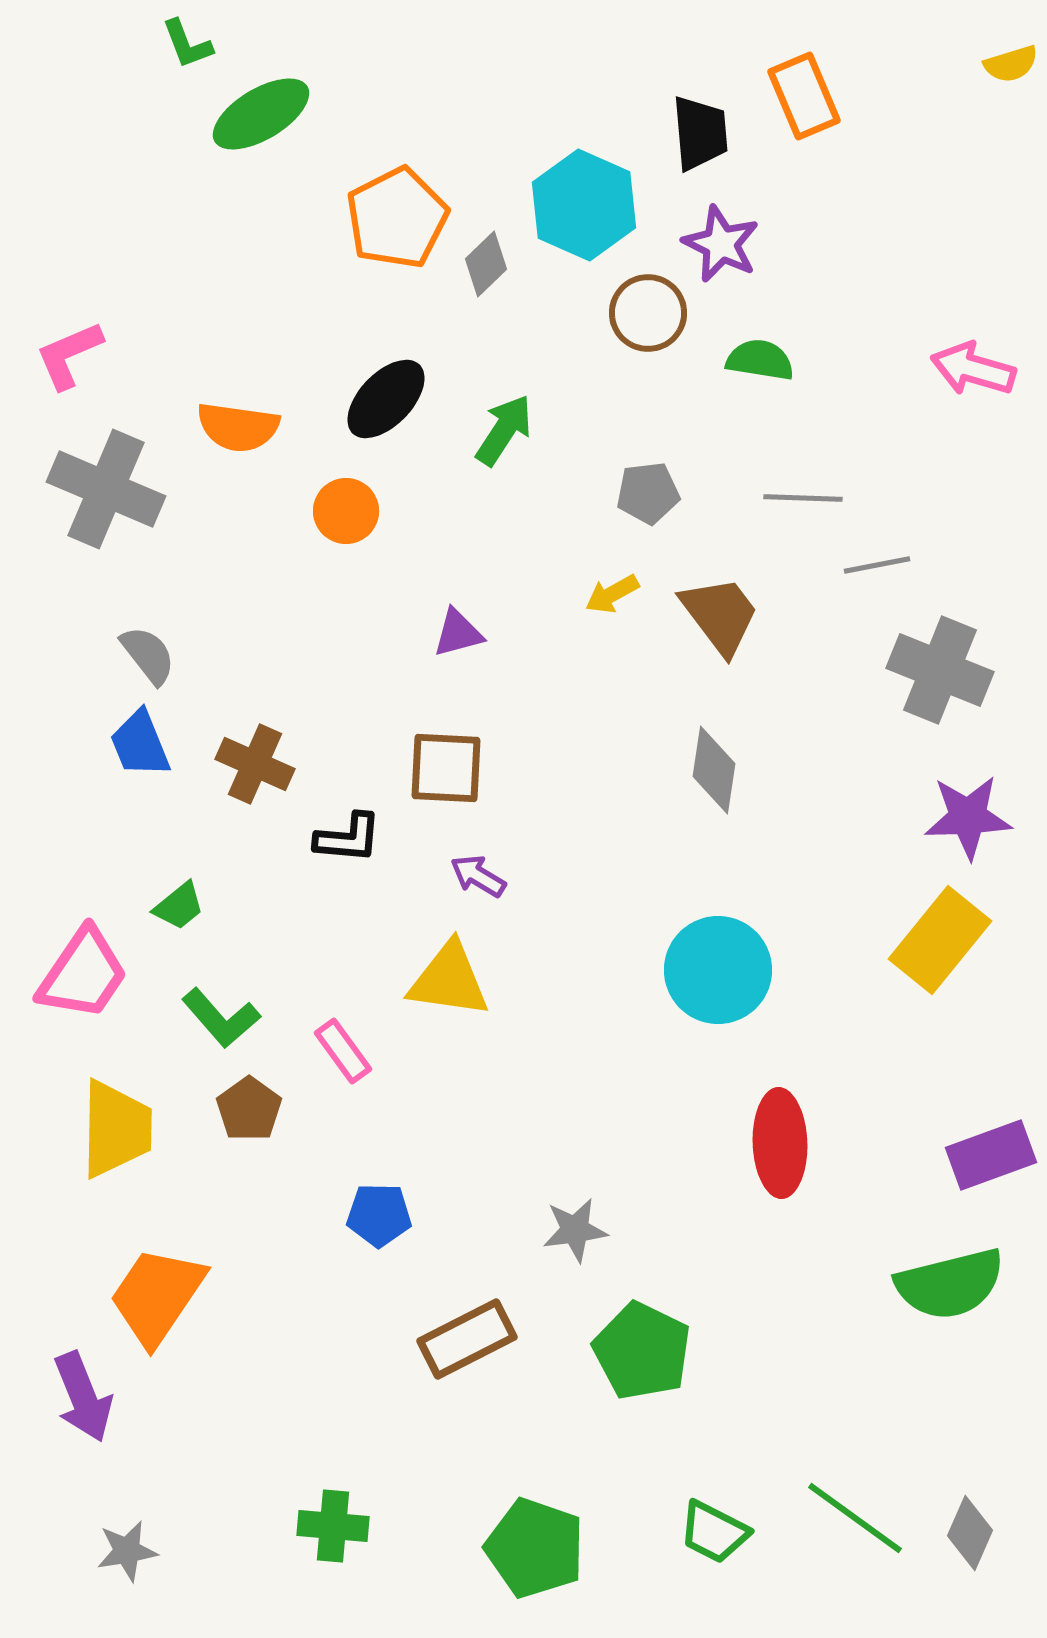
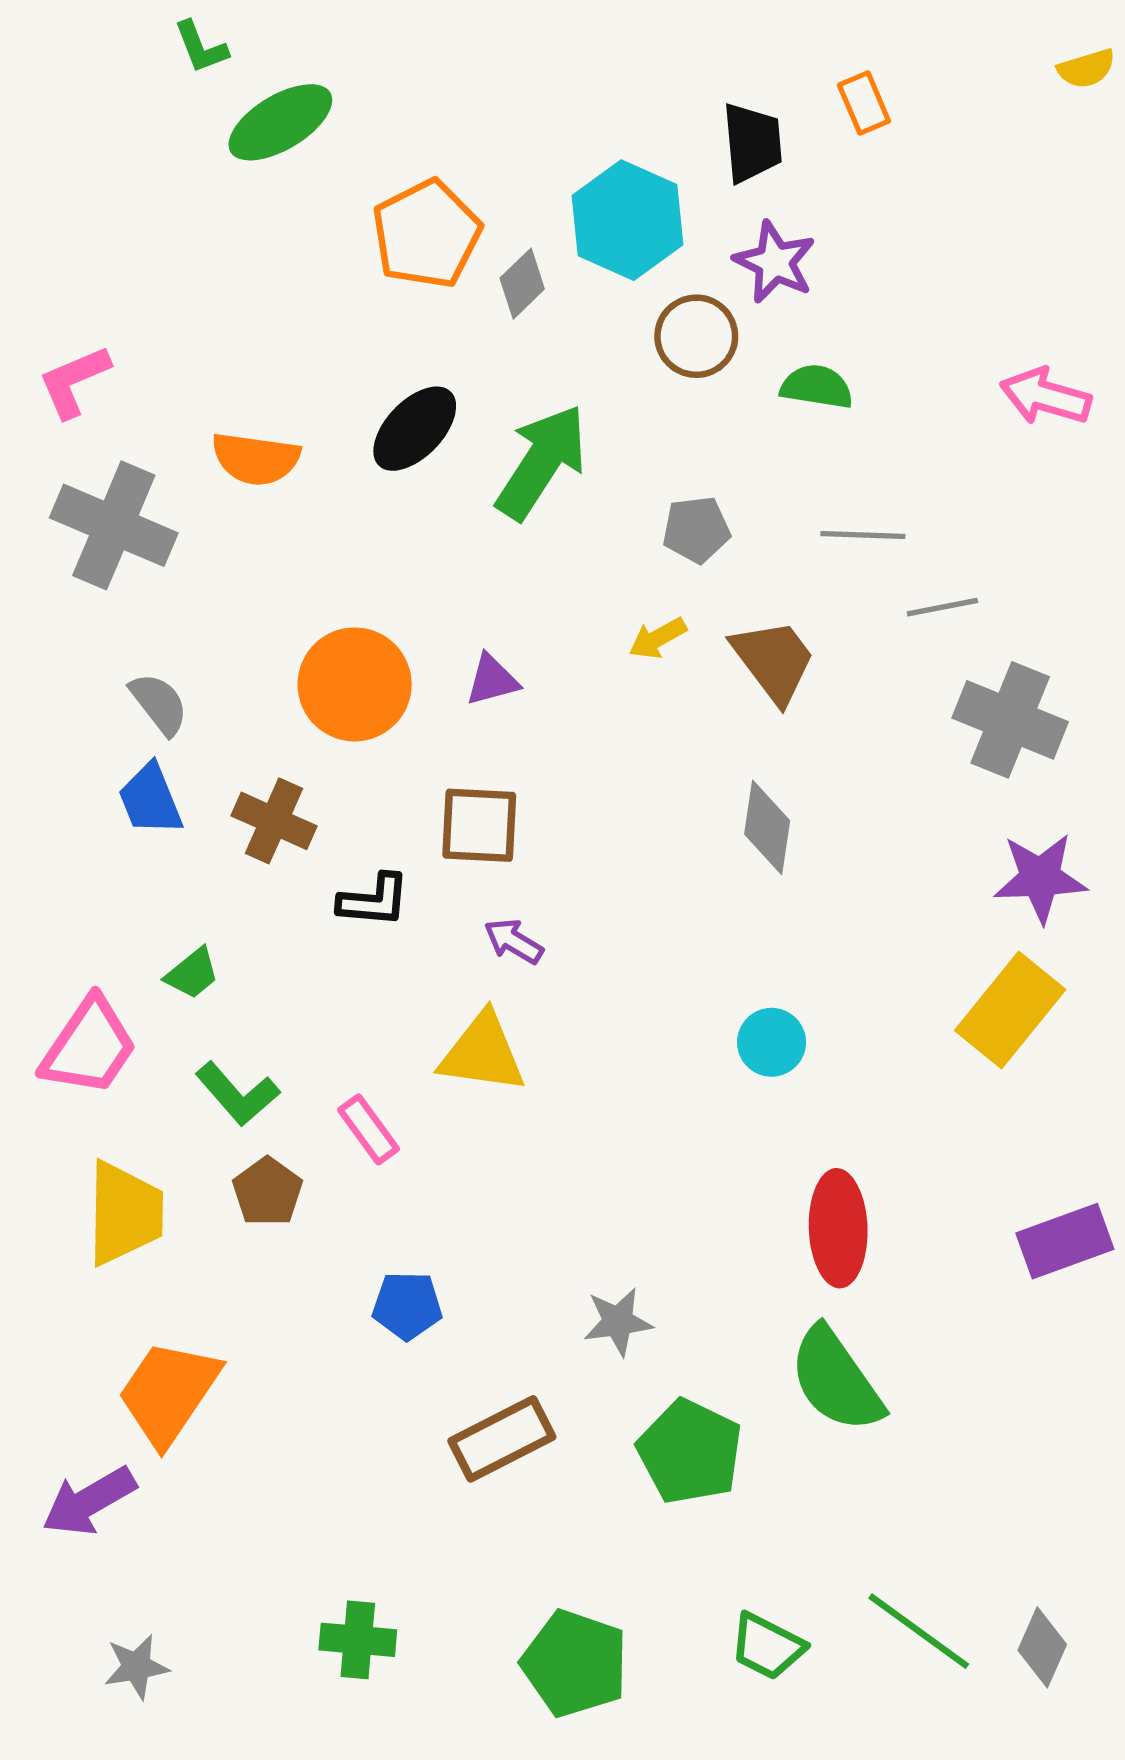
orange rectangle: (804, 96) -> (864, 103), size x0.7
green arrow: (504, 430) -> (542, 462), size x1.5
orange circle: (346, 511) -> (355, 684), moved, size x1.6
cyan circle: (718, 970) -> (772, 1042), size x0.6
green semicircle: (950, 1284) -> (836, 1380), moved, turned 69
purple arrow: (83, 1397) -> (89, 1501), turned 82

